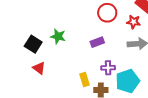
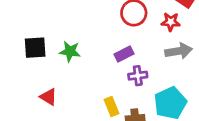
black square: (33, 44) -> (35, 48), moved, turned -30
purple cross: (108, 68) -> (138, 76), moved

